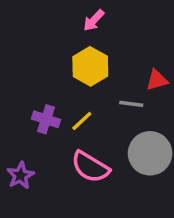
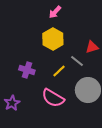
gray line: (131, 104) -> (77, 61), turned 32
yellow line: (82, 121) -> (59, 71), moved

